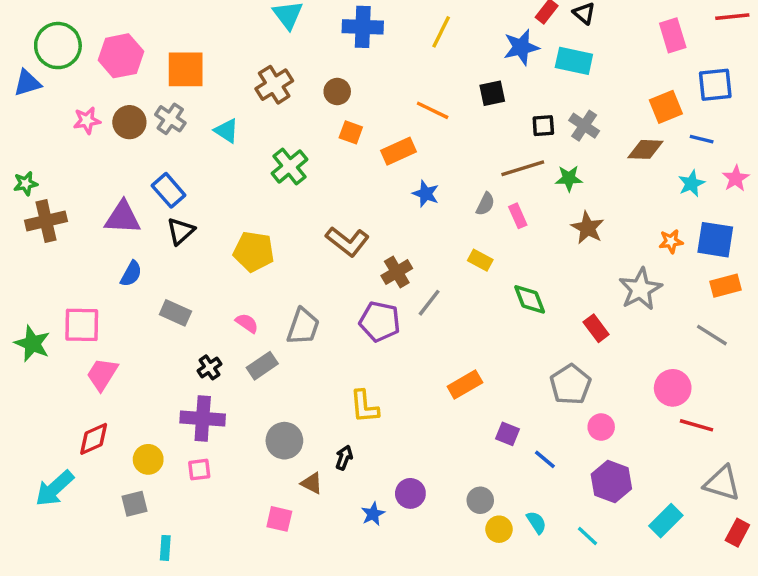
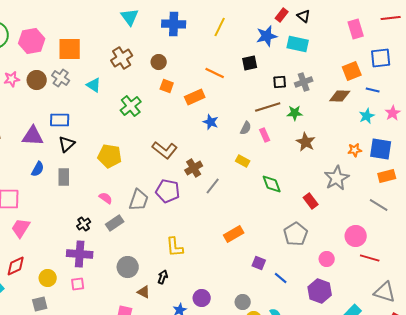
gray cross: (584, 126) -> (304, 82), turned 36
blue rectangle: (169, 190) -> (60, 120), turned -48
gray rectangle: (175, 313) -> (64, 177), moved, turned 66
purple pentagon: (380, 321) -> (168, 191), moved
pink circle: (601, 427) -> (327, 259), moved

